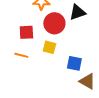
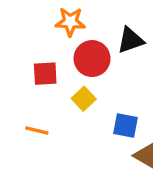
yellow square: (49, 47) -> (84, 99), turned 32
orange line: (21, 55) -> (37, 131), moved

